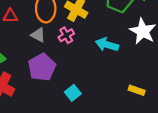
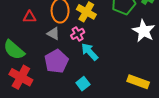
cyan arrow: (107, 45) -> (90, 52), moved, turned 30
yellow rectangle: (137, 90) -> (138, 82), size x1.5

